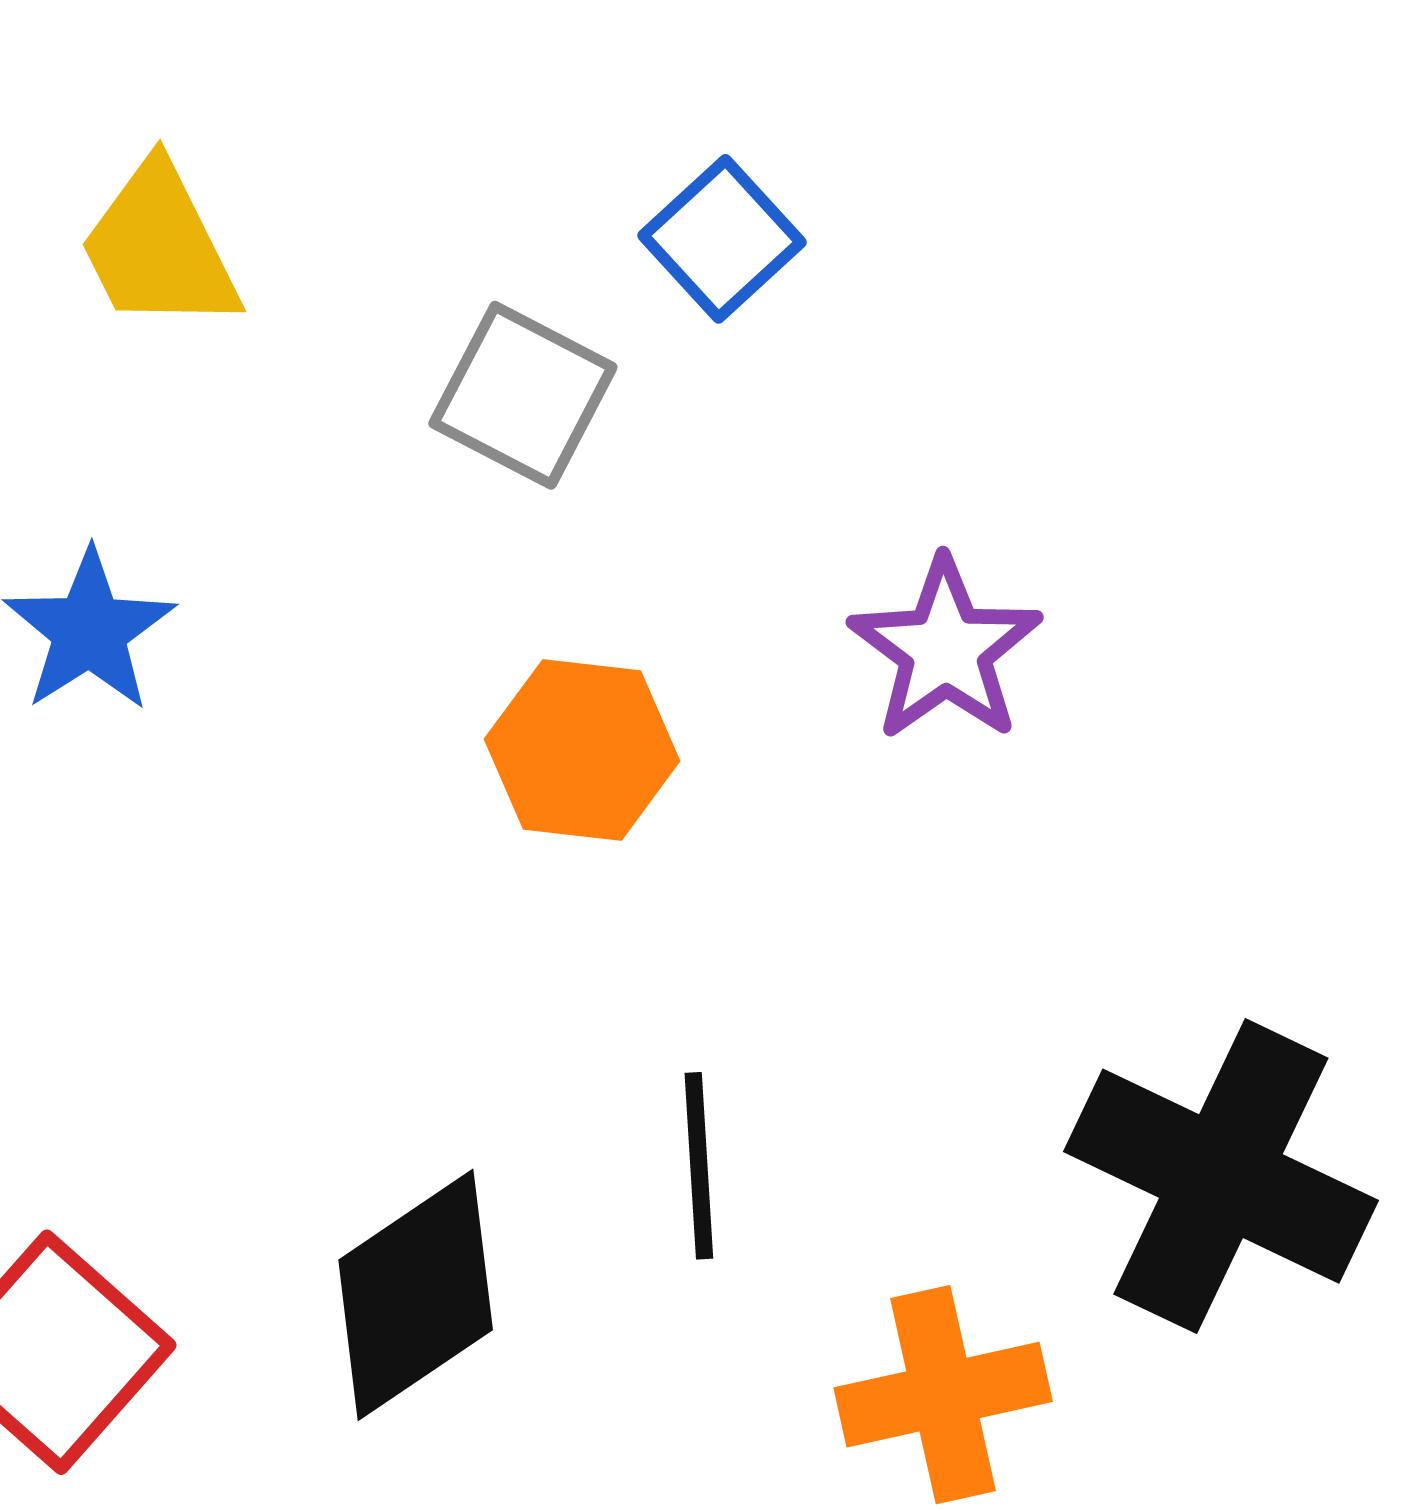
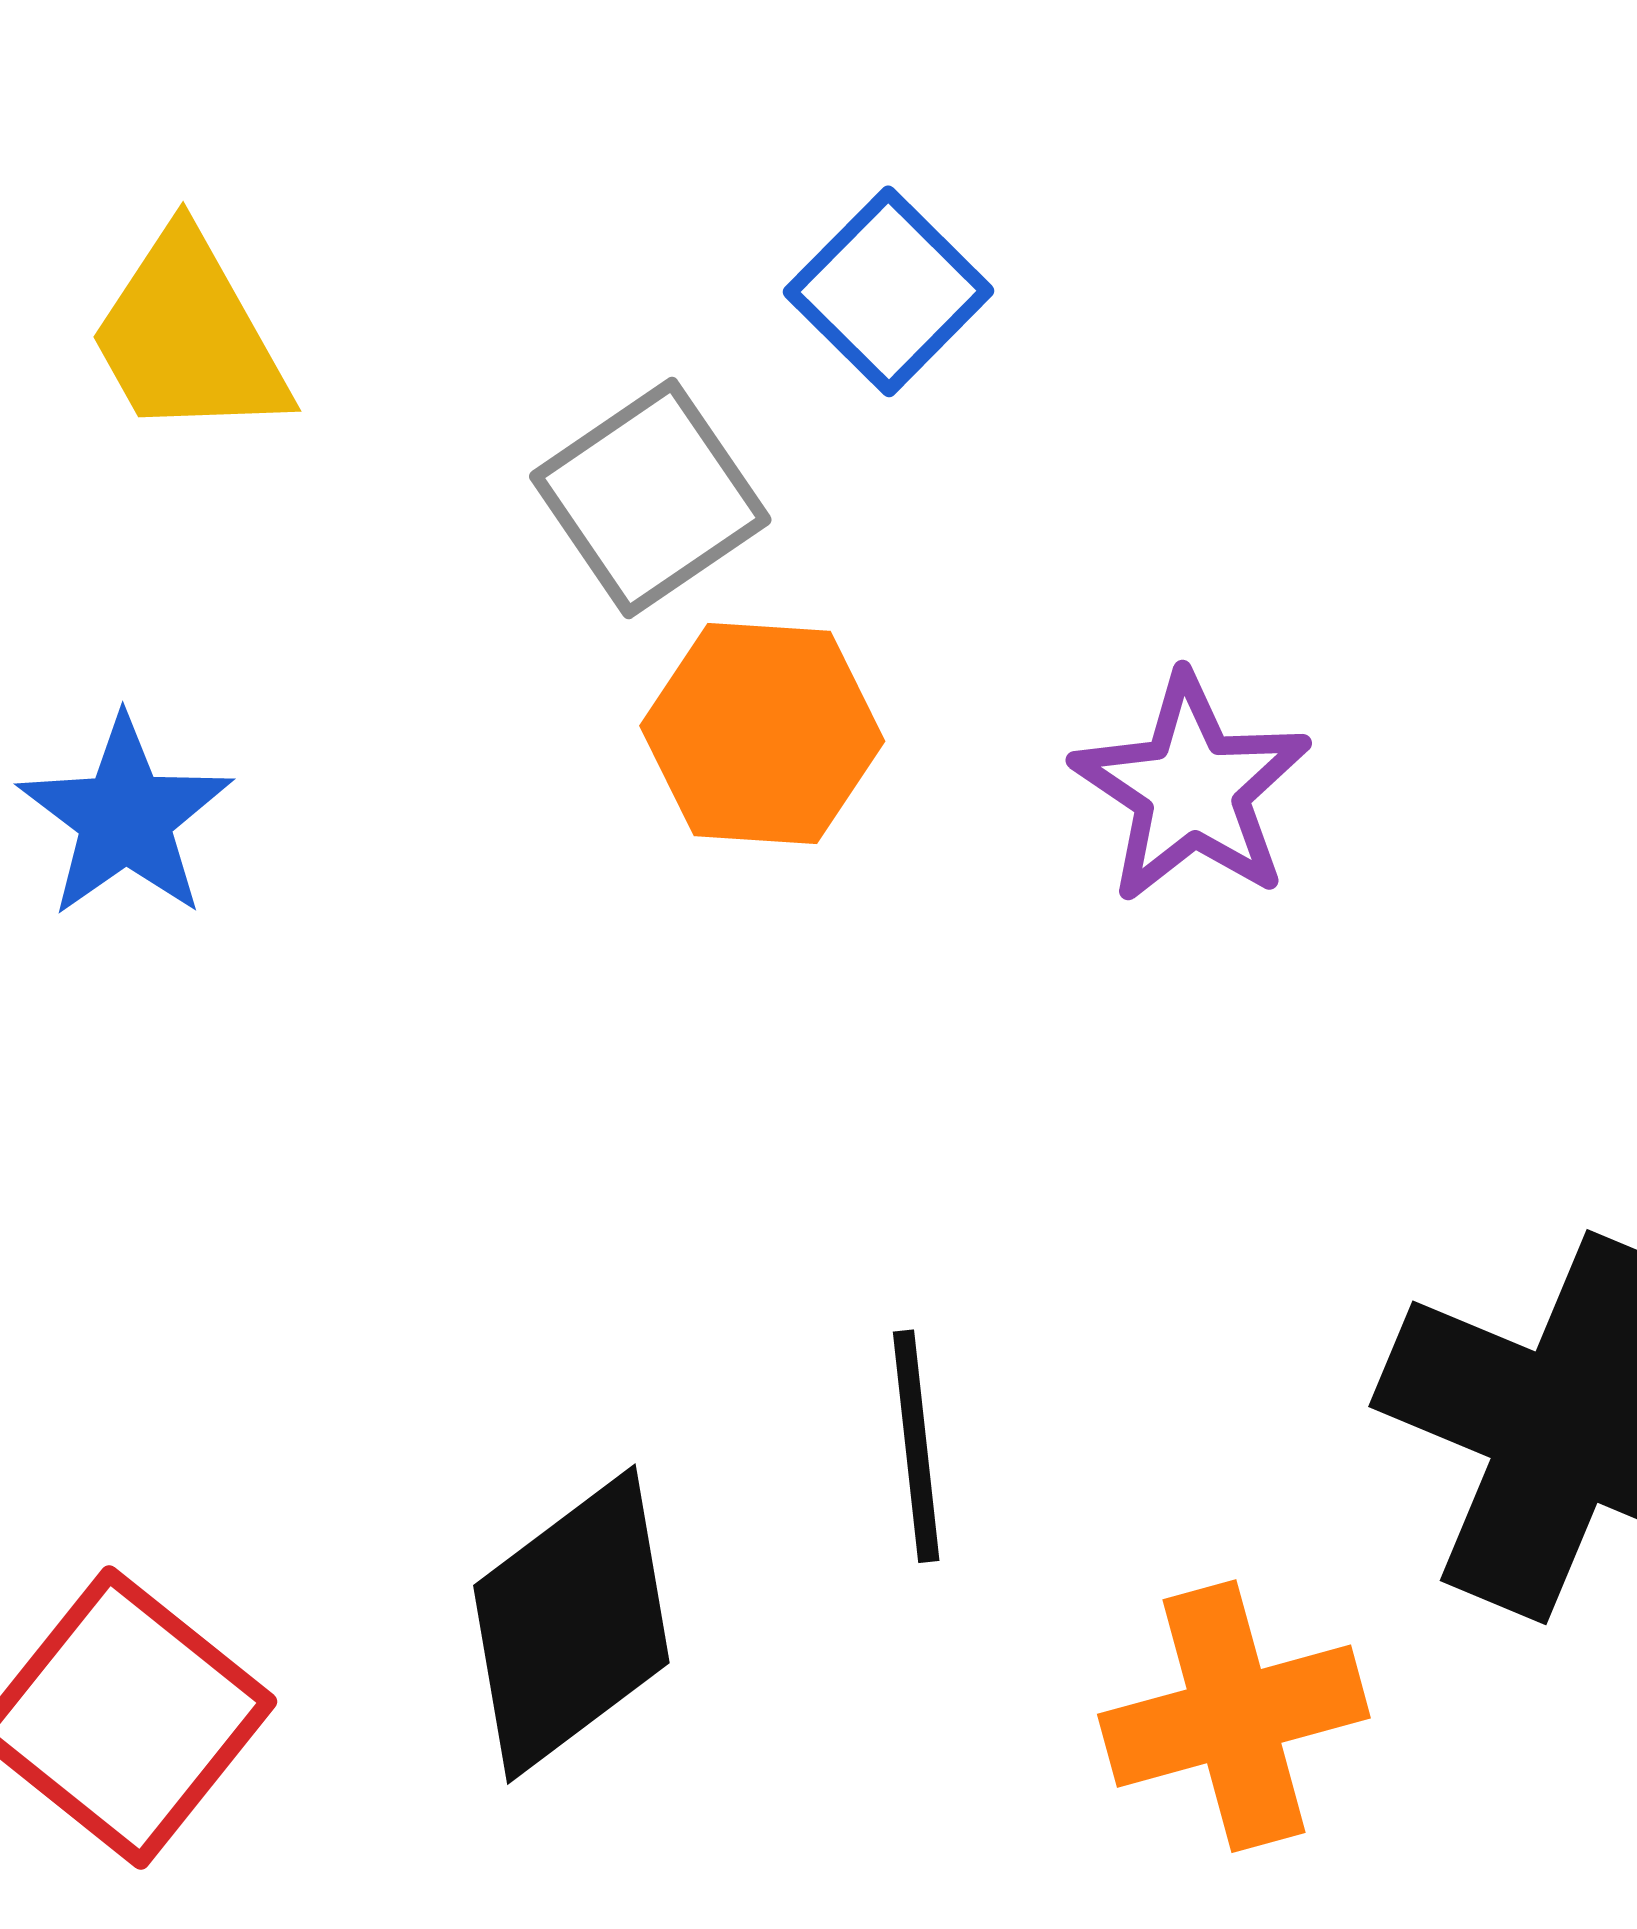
gray square: (523, 395) -> (650, 498), turned 31
orange hexagon: (582, 750) -> (762, 733), moved

